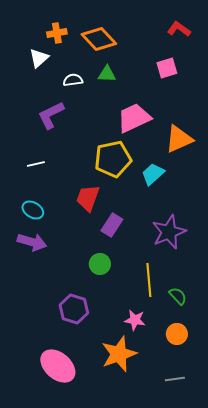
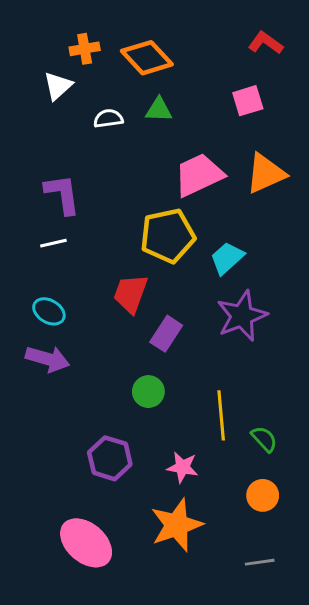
purple L-shape: (51, 115) -> (62, 194), moved, turned 108
orange triangle: (179, 139) -> (266, 173), moved
purple star: (169, 232) -> (242, 316), moved
pink star: (135, 320) -> (183, 467), moved

